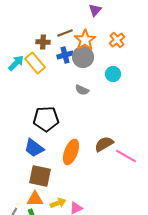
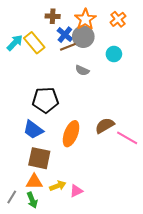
brown line: (65, 33) -> (68, 47), moved
brown cross: (43, 42) -> (53, 16), moved
blue cross: (65, 55) -> (65, 35), turned -35

